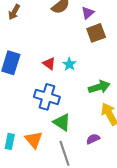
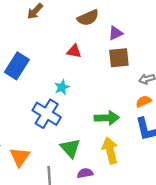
red triangle: (49, 63) -> (74, 51), moved, turned -40
cyan star: (69, 64) -> (62, 87), moved
green triangle: (62, 122) -> (70, 148), moved

